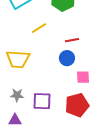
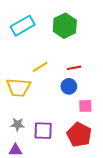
yellow line: (39, 28) -> (40, 67), moved
red pentagon: (77, 105) -> (79, 135), turned -30

